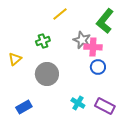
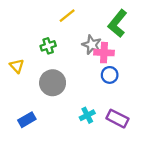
yellow triangle: (15, 59) -> (17, 66), turned -32
cyan cross: (78, 103) -> (87, 115), turned 32

